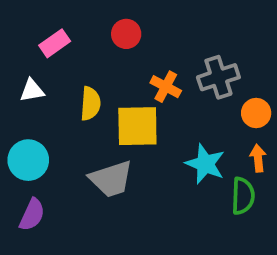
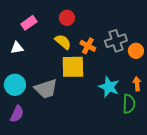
yellow semicircle: (90, 104) -> (63, 42), moved, turned -54
orange circle: (256, 113) -> (136, 51), moved
gray trapezoid: (111, 179) -> (46, 89), moved

